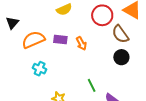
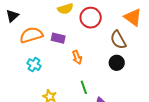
red circle: (102, 15) -> (91, 18), moved
orange arrow: (81, 43) -> (77, 57), moved

